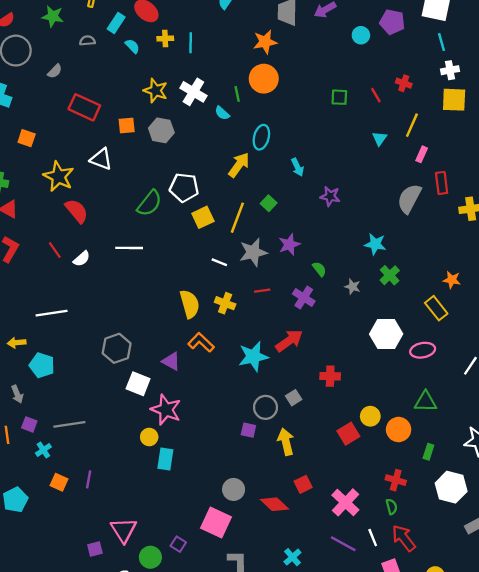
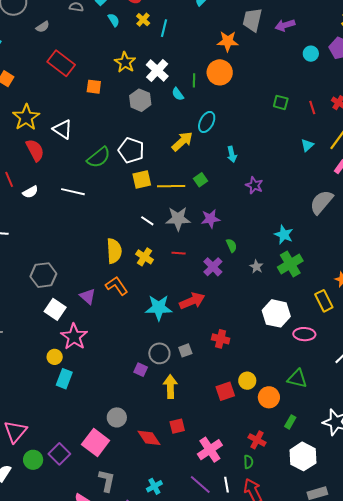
yellow cross: (165, 38) -> (143, 20), turned 32
gray hexagon: (161, 130) -> (140, 100), moved
white triangle: (101, 159) -> (63, 129), moved
yellow line: (237, 218) -> (171, 186), turned 56
green cross: (390, 275) -> (290, 264), size x1.4
purple square: (178, 544) -> (59, 454), size x1.5

